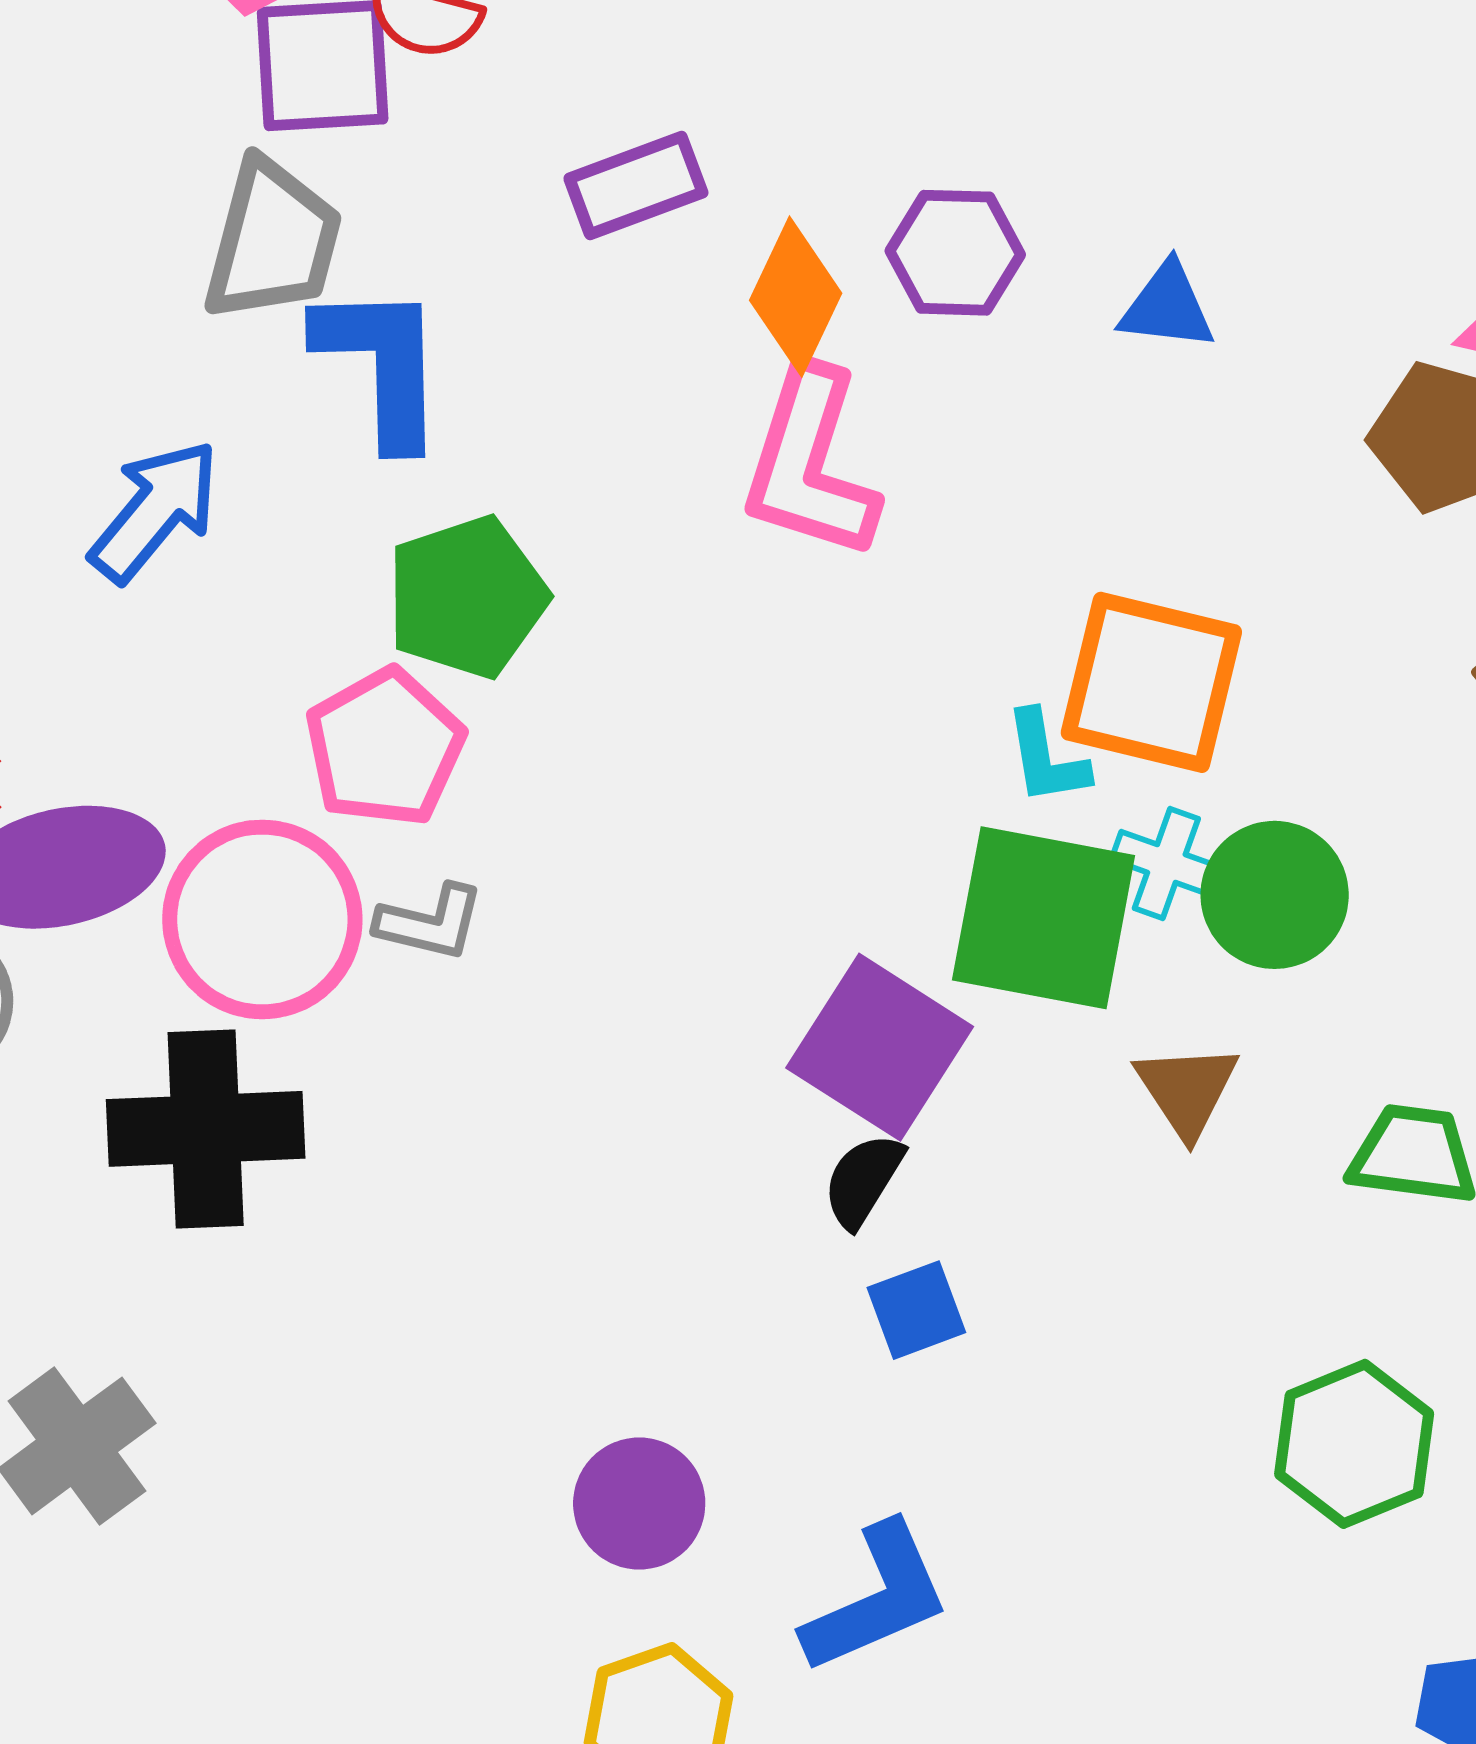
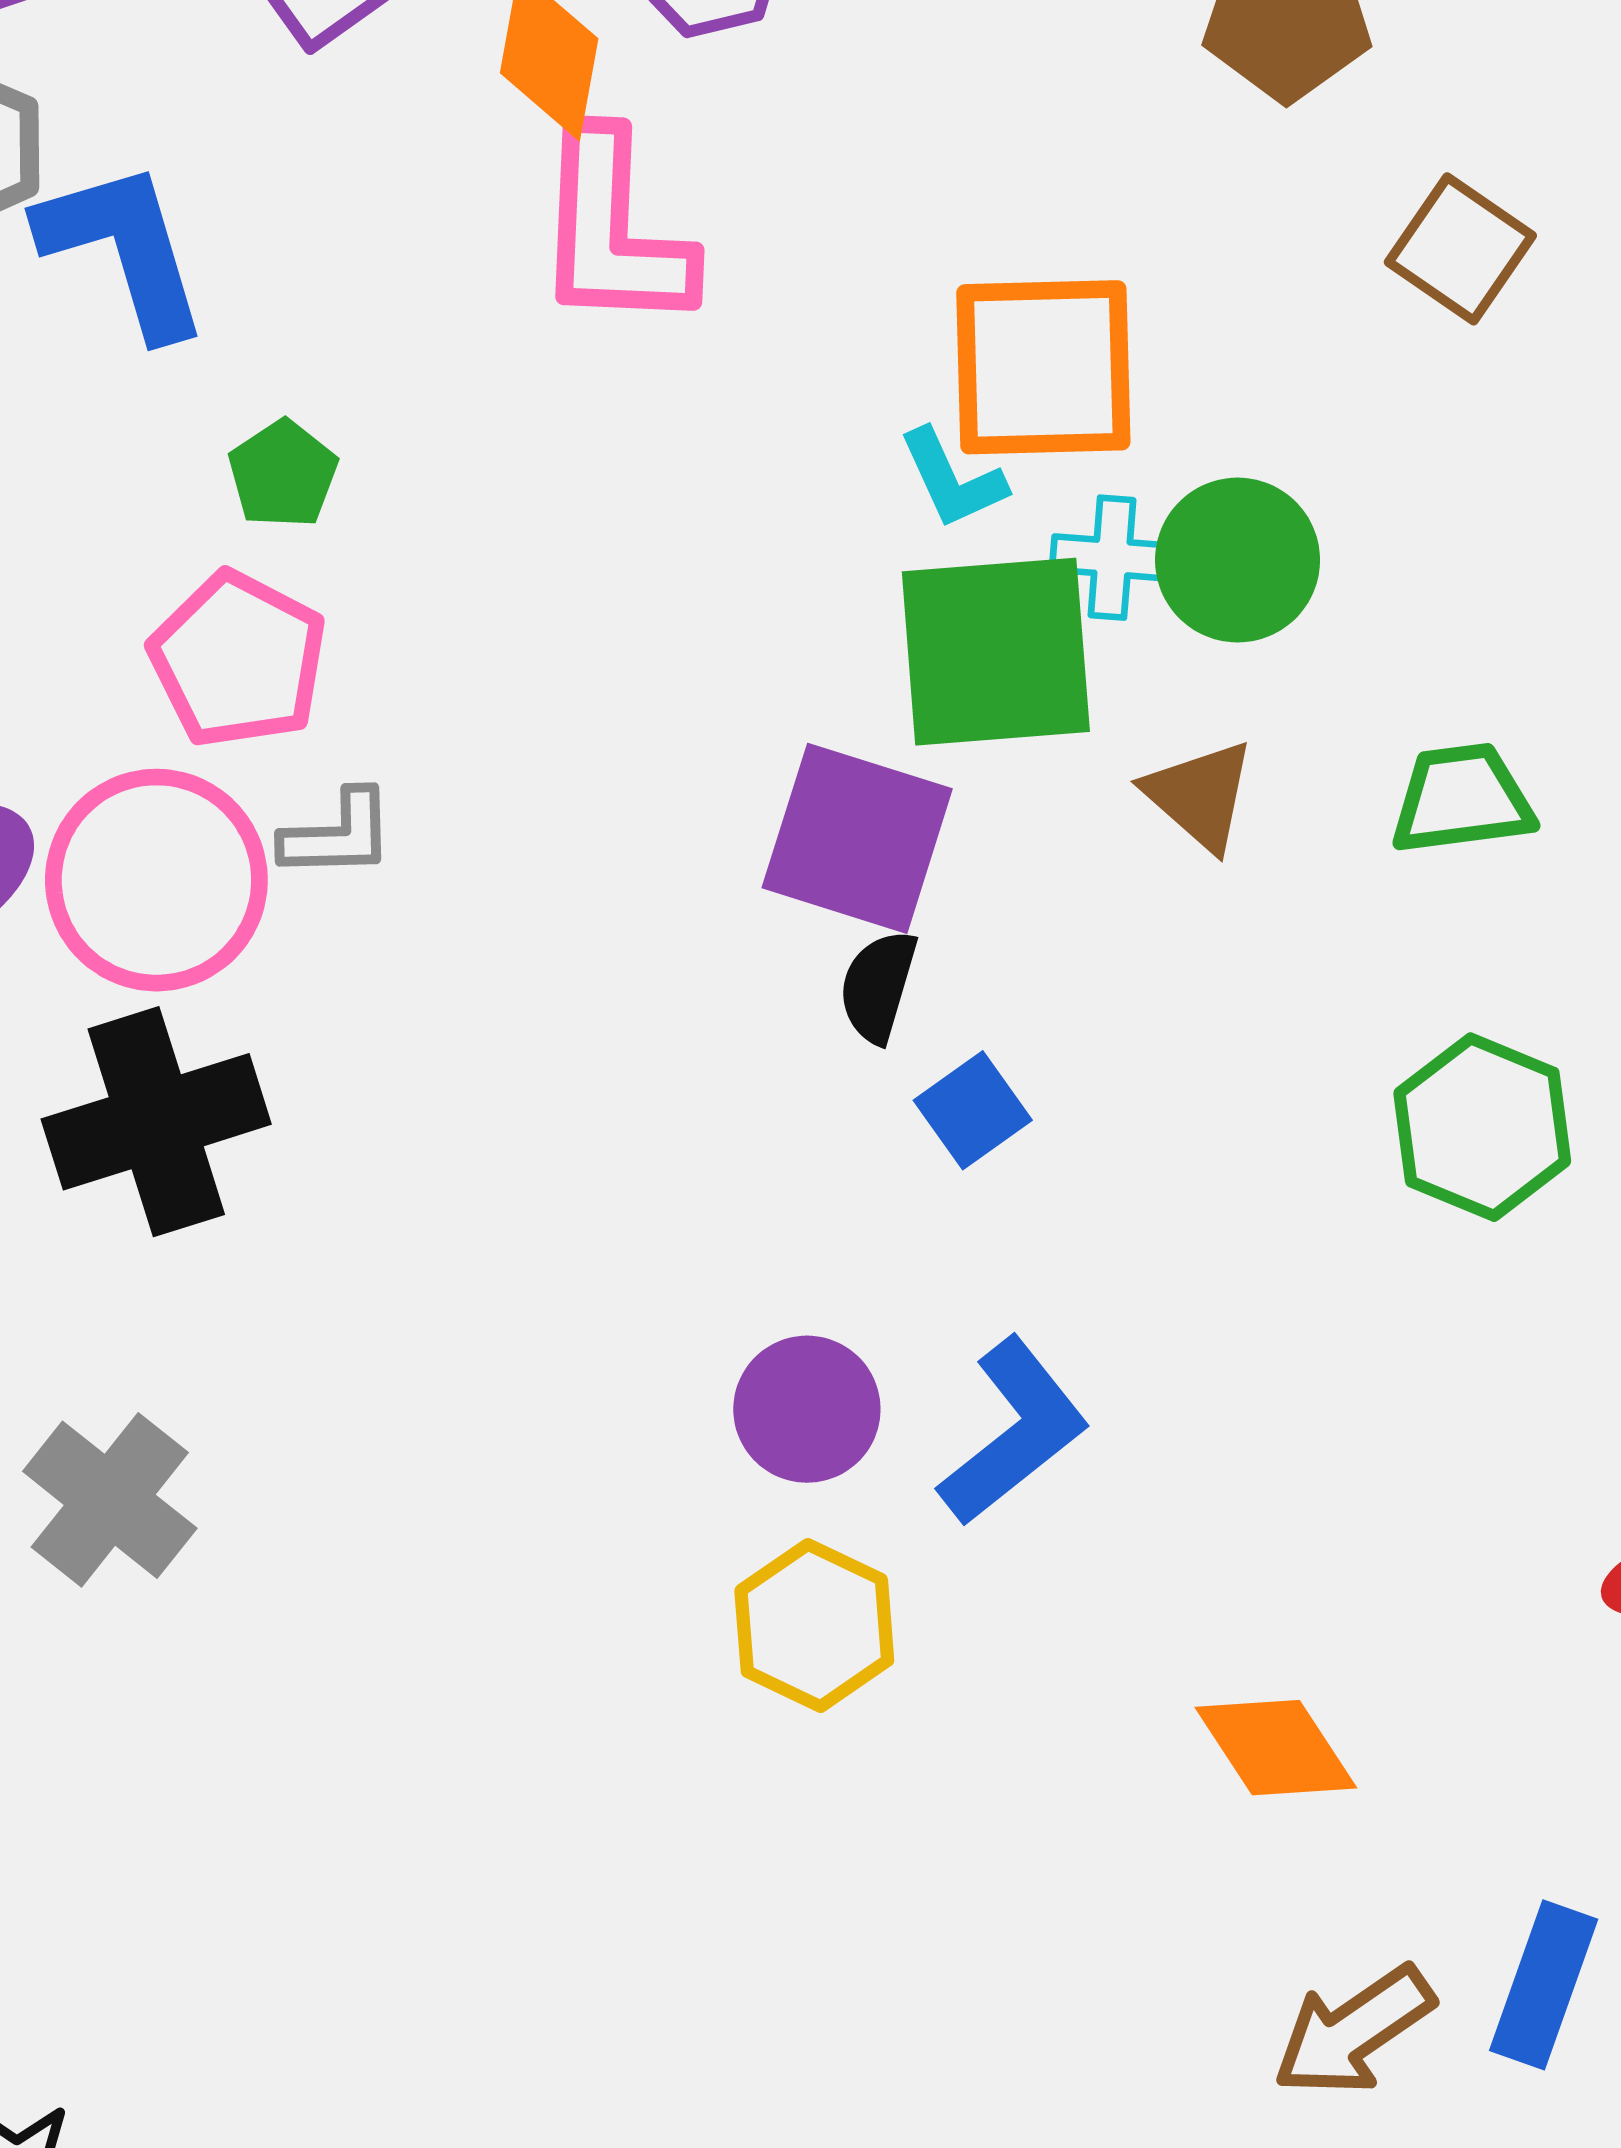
green pentagon: (467, 597) -> (283, 474), size x0.6
purple circle: (639, 1504) -> (807, 1409), moved

